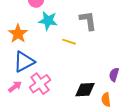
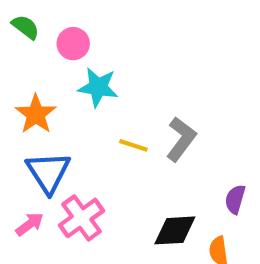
gray L-shape: (88, 21) -> (181, 139), moved, turned 45
yellow line: (69, 42) -> (133, 145), moved
blue triangle: (24, 62) -> (48, 172), turned -35

